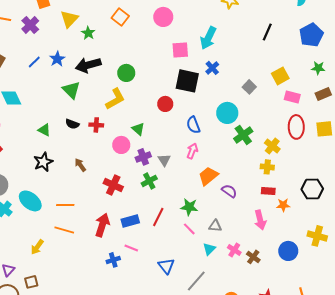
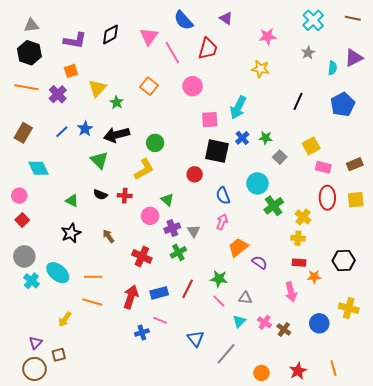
green star: (318, 68) -> (266, 138), moved

